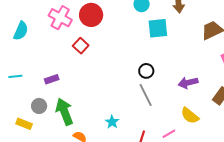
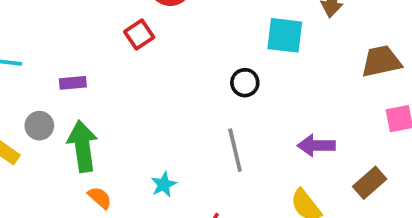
black circle: (146, 71) -> (245, 83), moved

